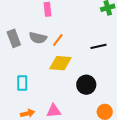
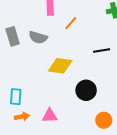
orange line: (58, 40) -> (71, 23), moved
cyan rectangle: (22, 83) -> (16, 97), moved

